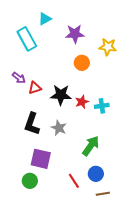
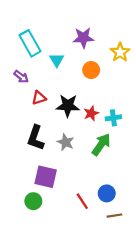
cyan triangle: (45, 19) -> (57, 60), moved, turned -32
yellow star: (108, 47) -> (120, 52), turned 30
purple arrow: (19, 78) -> (21, 77), moved
green arrow: (91, 146) -> (101, 144), moved

